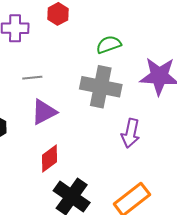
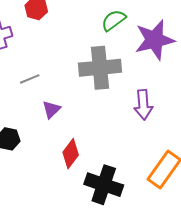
green semicircle: (109, 45) -> (114, 20), moved
purple triangle: (44, 112) -> (51, 109), size x0.7

